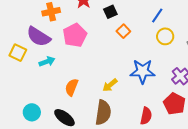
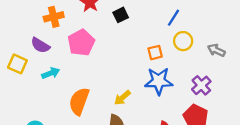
orange square: (123, 31) -> (155, 53), moved, turned 32
purple semicircle: (38, 37) -> (40, 45), size x0.7
orange semicircle: (72, 87) -> (79, 101), size x1.4

